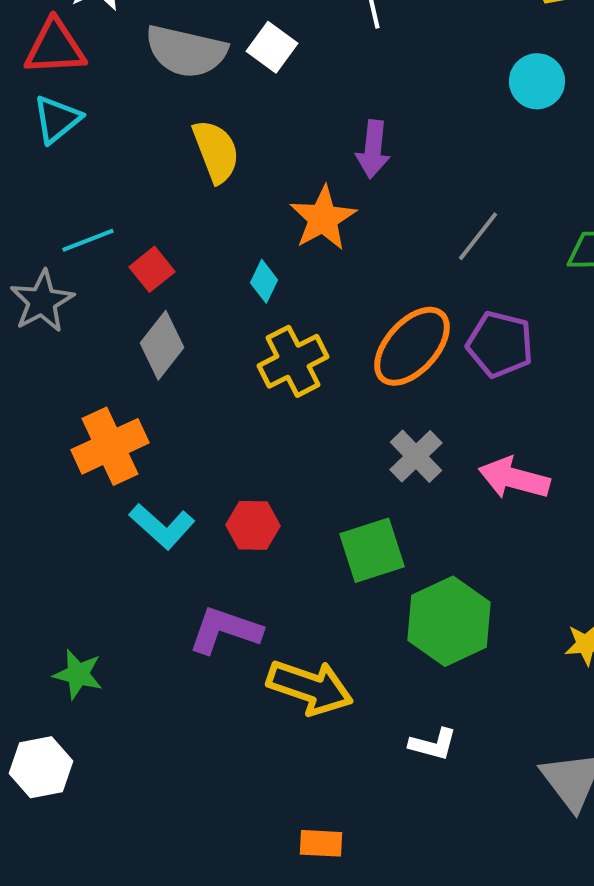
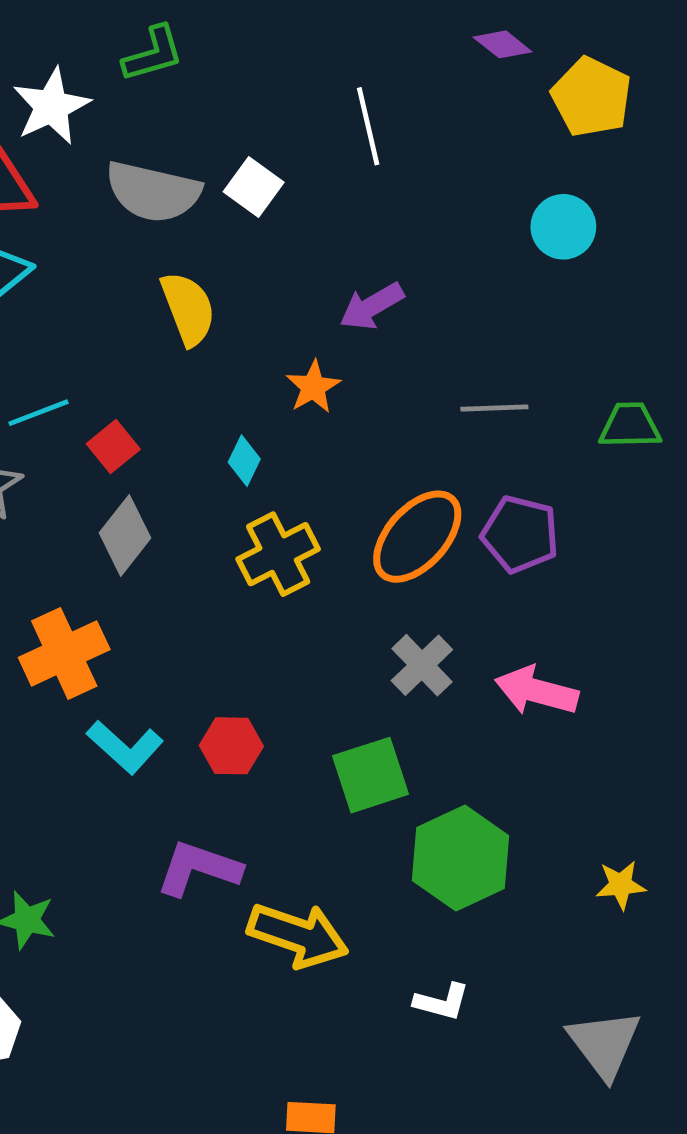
purple arrow: (373, 149) -> (372, 306), turned 54
orange star: (323, 218) -> (313, 387), size x0.7
gray line: (478, 236) -> (494, 408), turned 50

